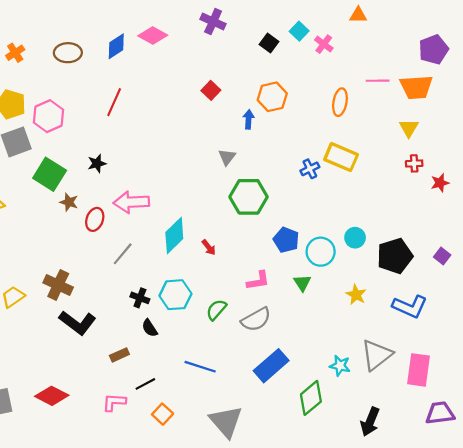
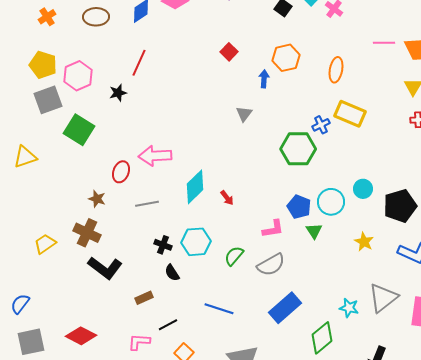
orange ellipse: (340, 102) -> (336, 70), moved
black star: (97, 163) -> (118, 93), moved
green hexagon: (249, 197) -> (298, 149), moved
brown star: (69, 202) -> (97, 199), moved
blue pentagon: (286, 240) -> (299, 207), moved
gray line: (123, 254) -> (147, 204), turned 40

